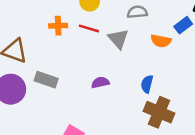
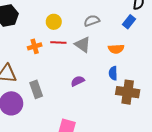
orange semicircle: (161, 41) -> (116, 49), moved
gray rectangle: (46, 80) -> (36, 89), turned 66

